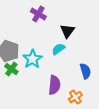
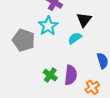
cyan star: (32, 59) -> (48, 26), moved
green cross: (11, 69) -> (50, 75), moved

